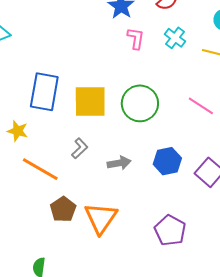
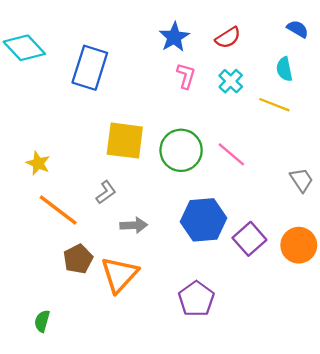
blue rectangle: (44, 92) -> (90, 68), moved
pink line: (201, 106) -> (231, 154), moved
blue hexagon: (167, 161) -> (204, 220), size x1.4
gray arrow: (119, 163) -> (134, 225), moved

